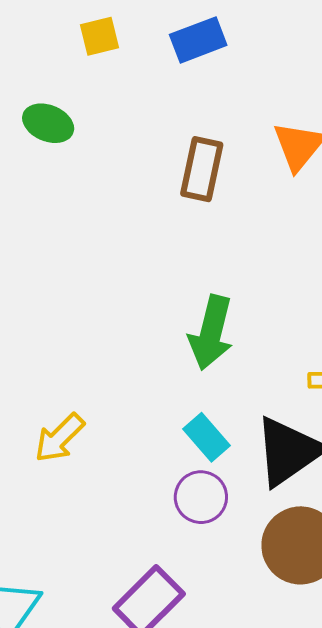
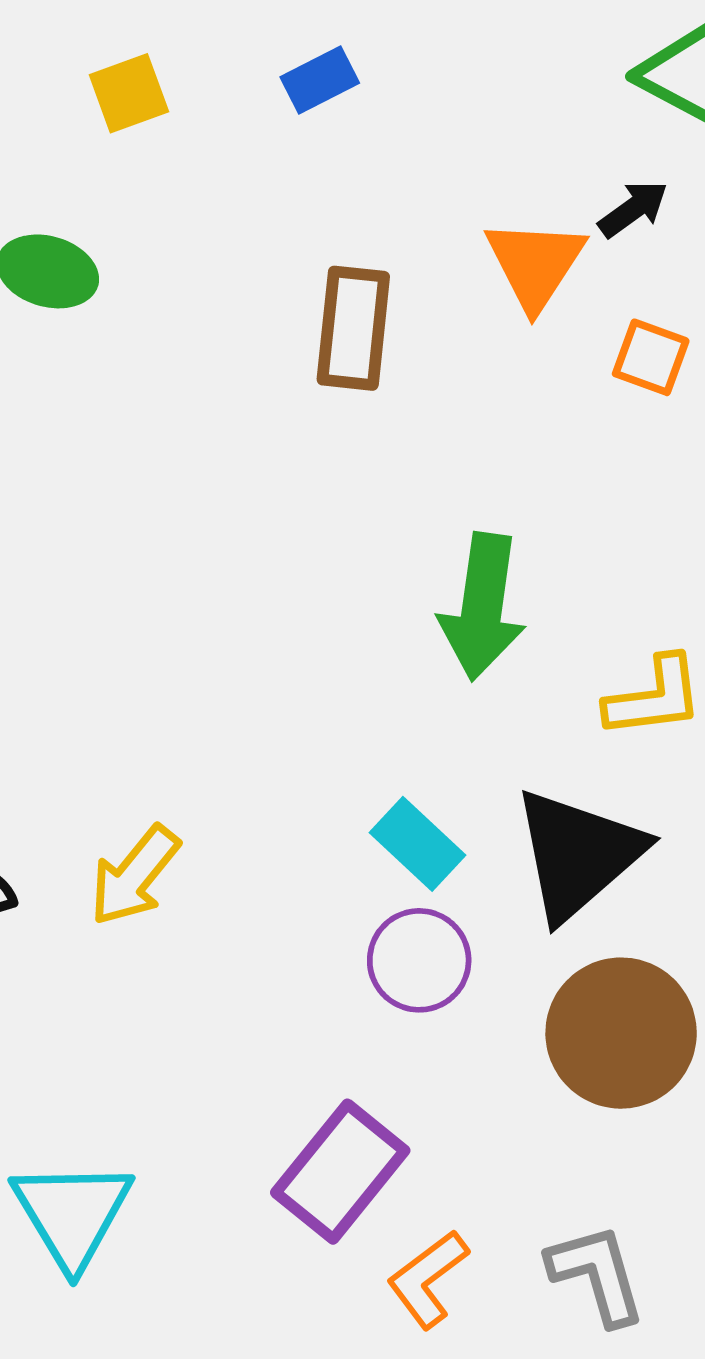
blue rectangle: (198, 40) -> (320, 80), size x0.7
green arrow: (211, 333) -> (482, 607), moved

